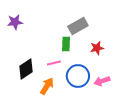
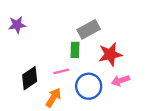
red star: (97, 48) -> (110, 54), size x1.5
pink arrow: (102, 81) -> (120, 81), moved

